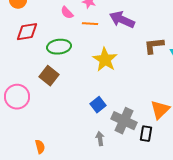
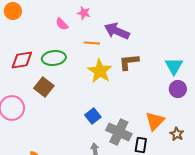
orange line: (90, 24) -> (92, 43), moved
red diamond: (27, 32) -> (22, 60), moved
brown L-shape: (154, 46) -> (129, 62), moved

